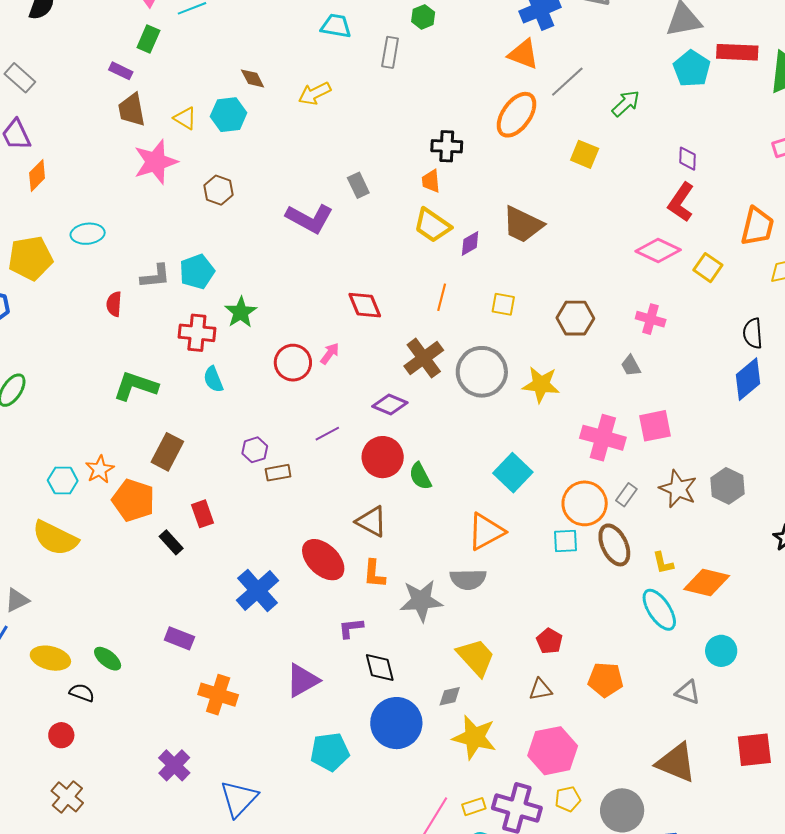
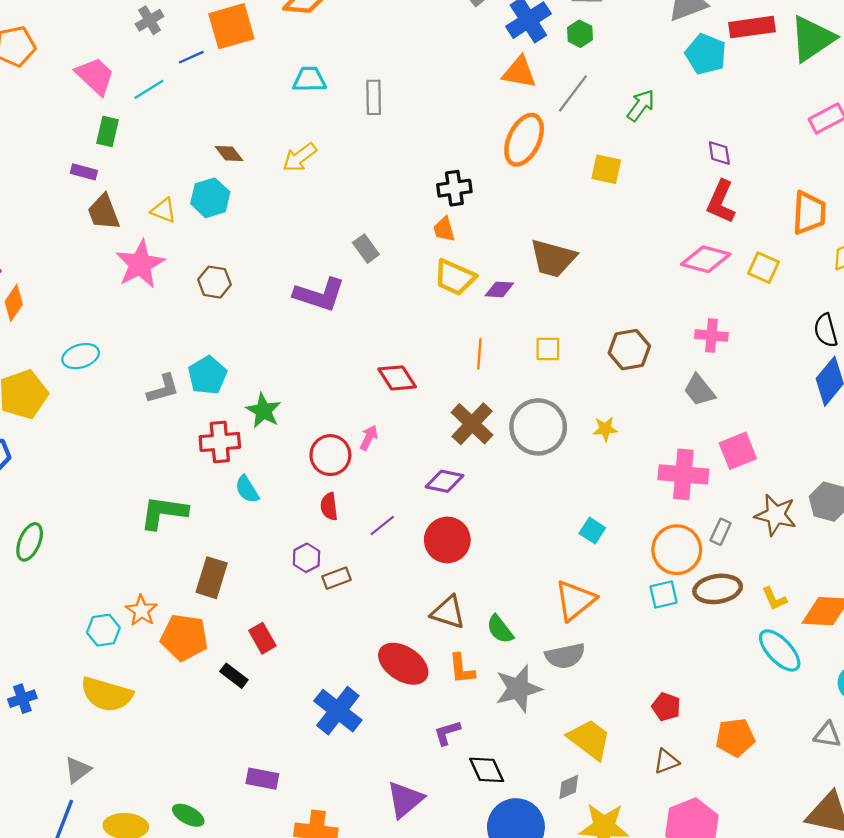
green hexagon: (423, 17) -> (580, 34), moved
purple diamond: (470, 243) -> (499, 289), turned 44
red semicircle: (114, 304) -> (329, 506), moved
gray trapezoid: (631, 366) -> (699, 390), size x1.4
yellow star: (541, 385) -> (605, 429), size x0.6
cyan square: (513, 473) -> (592, 531), size x0.6
green semicircle: (420, 476) -> (500, 629), moved
brown ellipse: (614, 545) -> (718, 589), turned -63

